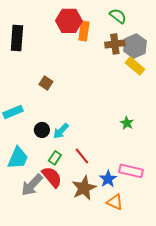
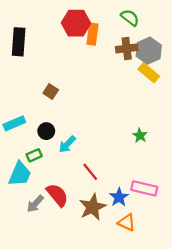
black circle: (42, 130) -> (46, 131), moved
green rectangle: (55, 158) -> (34, 155), moved, turned 32
gray arrow: (32, 185) -> (35, 204), size x0.7

